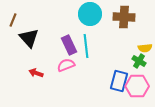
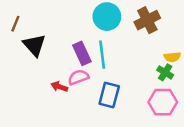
brown cross: (124, 17) -> (147, 20), turned -30
red arrow: (36, 73) -> (59, 87), moved
blue rectangle: (119, 81) -> (109, 95), moved

